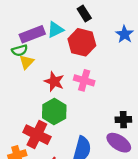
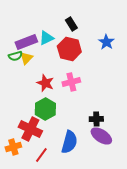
yellow triangle: (27, 62) -> (26, 58), moved
pink cross: (84, 80) -> (71, 82), turned -30
black cross: (123, 120) -> (96, 119), moved

